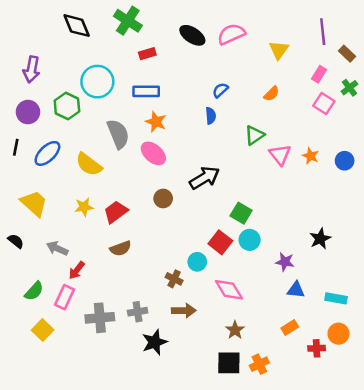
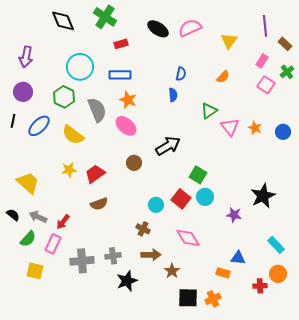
blue semicircle: (220, 90) -> (181, 74), turned 144
green hexagon: (67, 106) -> (64, 97), moved
yellow trapezoid: (34, 203) -> (28, 183), moved
black star: (320, 239) -> (263, 196), size x1.4
black semicircle: (16, 241) -> (13, 215), moved
gray arrow: (57, 248) -> (38, 217), moved
cyan circle: (197, 262) -> (156, 205), moved
blue triangle: (296, 290) -> (238, 258), moved
cyan rectangle: (336, 298) -> (276, 245), turned 36
orange rectangle: (290, 328) -> (223, 273), moved, turned 48
yellow square: (43, 330) -> (35, 271), turned -30
brown star: (235, 330) -> (172, 271), moved

